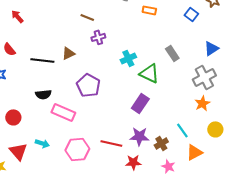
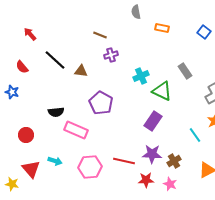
brown triangle: (68, 53) -> (81, 71), turned 32
black line: (42, 60) -> (55, 60), moved, turned 35
cyan line: (182, 130) -> (195, 135), moved
pink star: (168, 166) -> (170, 184), moved

